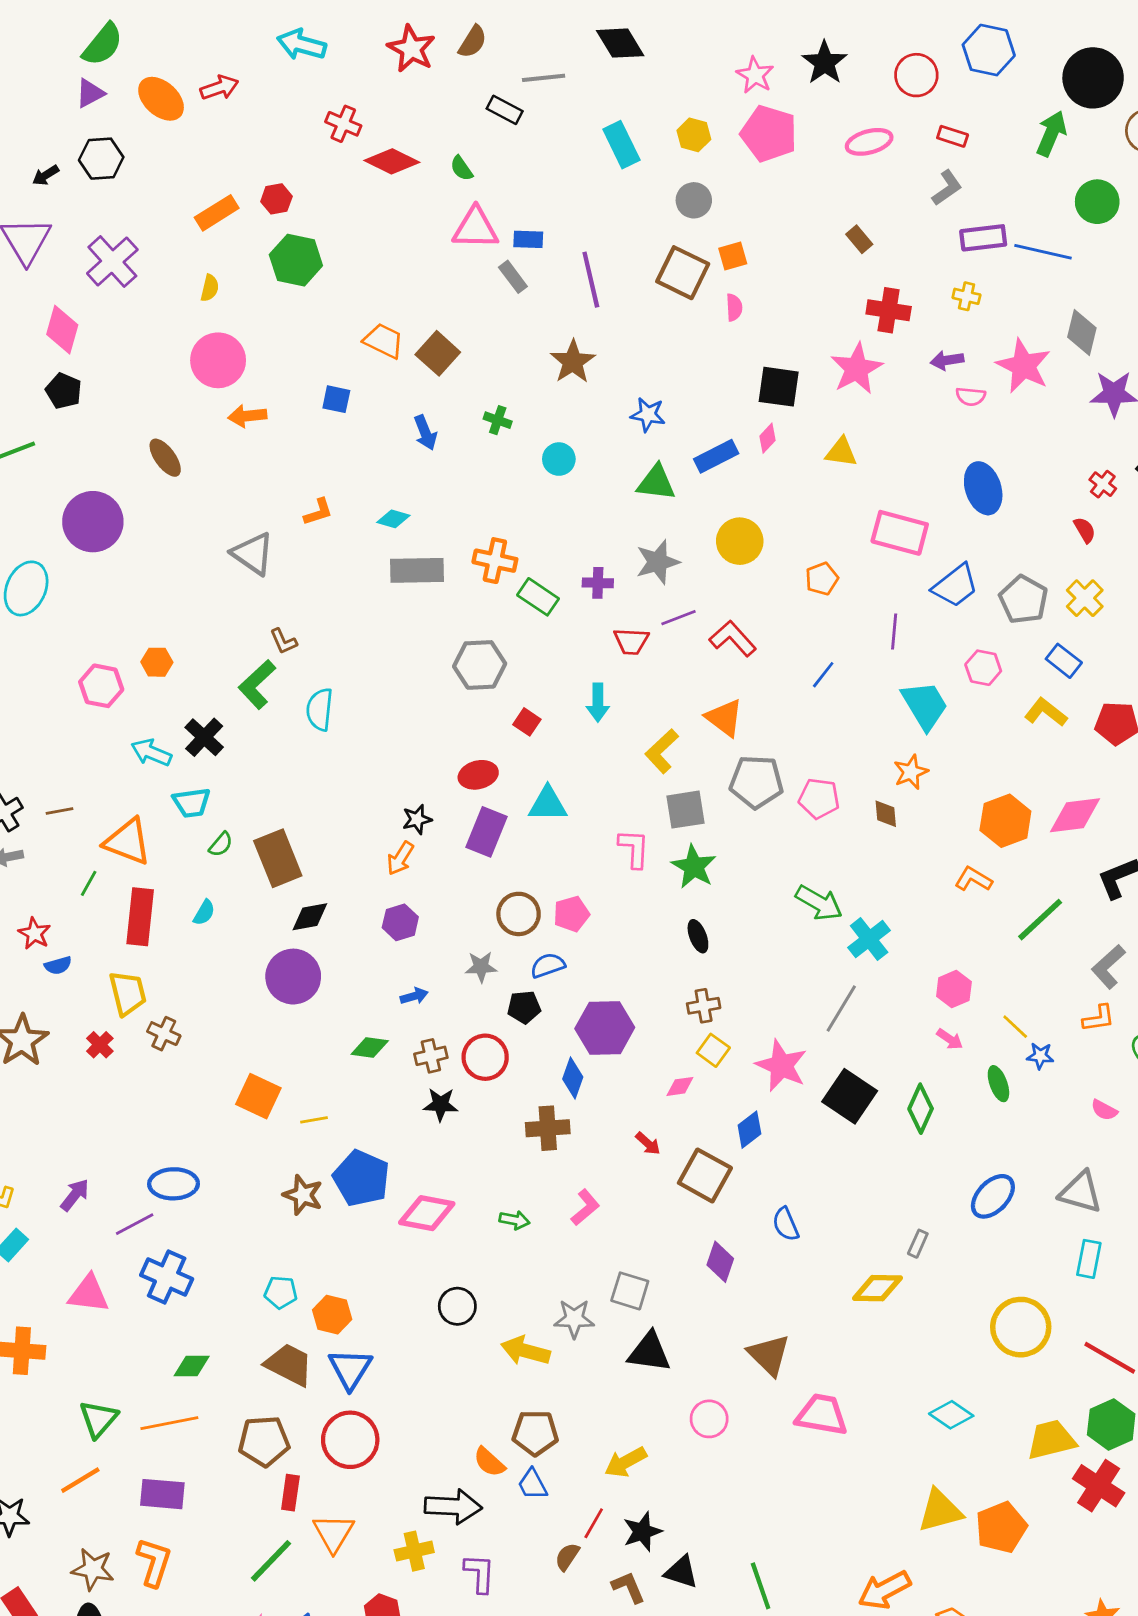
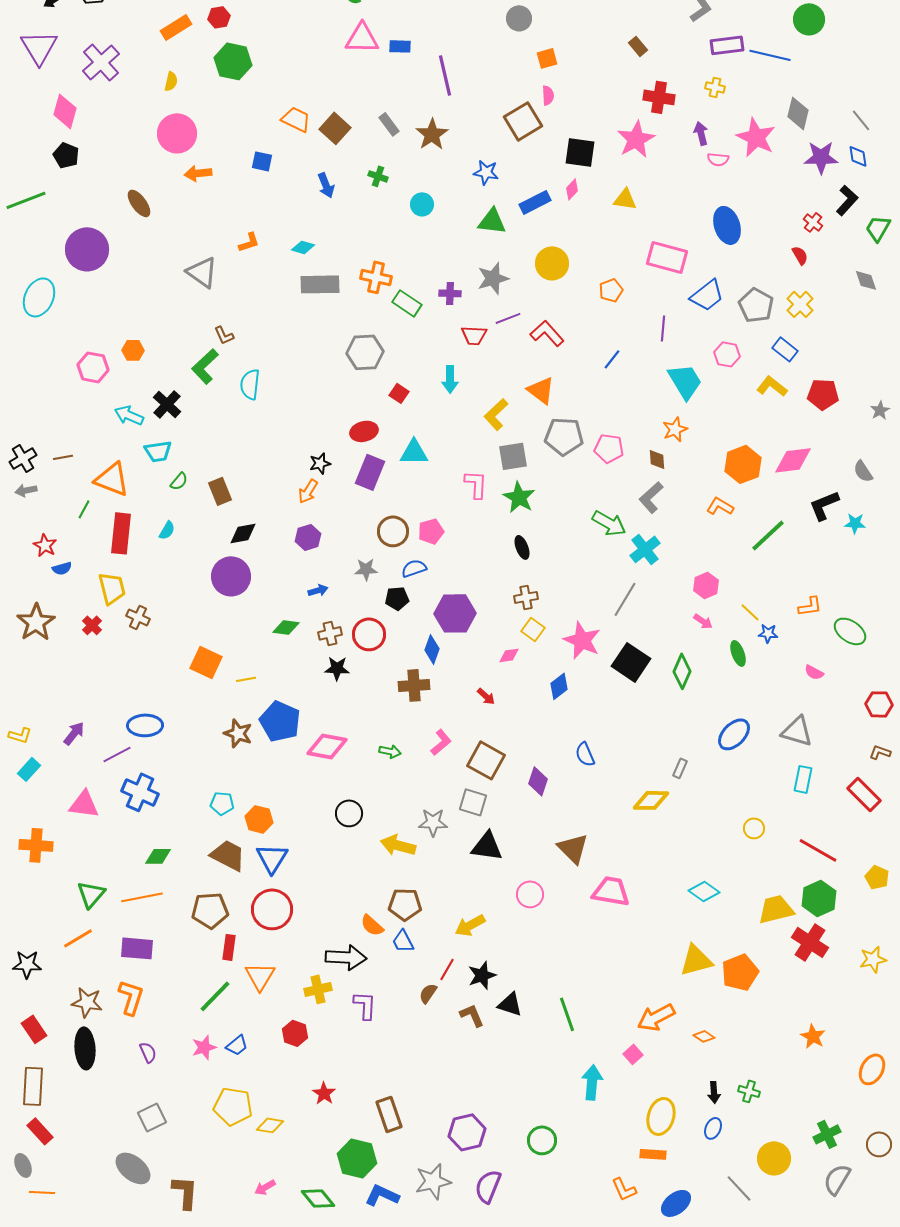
brown square: (683, 273) -> (523, 121), moved, turned 33
gray rectangle: (513, 277) -> (389, 124), moved
purple arrow: (947, 360) -> (701, 133), turned 85
brown rectangle: (278, 858) -> (220, 491), size x0.7
gray L-shape: (1108, 967) -> (651, 497), moved
brown square: (705, 1175) -> (486, 760), moved
yellow circle: (1021, 1327) -> (754, 828), size x0.5

